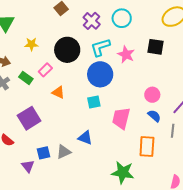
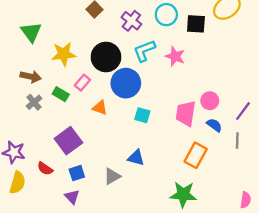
yellow star: (31, 44) -> (64, 54), size x1.5
black square: (155, 47) -> (196, 24), moved
blue circle: (100, 74) -> (126, 83), moved
cyan square: (94, 102) -> (142, 115), turned 32
pink trapezoid: (121, 118) -> (186, 113), moved
orange rectangle: (147, 147) -> (196, 155), moved, turned 30
blue square: (44, 153) -> (77, 173), moved

